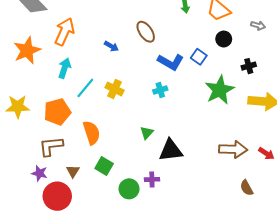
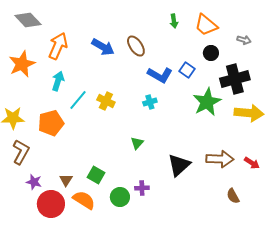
blue arrow: (111, 46) -> (103, 47), moved, size x1.6
black cross: (249, 66) -> (235, 79), size x2.0
orange semicircle: (92, 133) -> (84, 200), moved, turned -40
brown L-shape: (51, 146) -> (21, 152), moved, turned 125
black triangle: (171, 150) -> (179, 165), moved, turned -35

